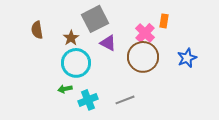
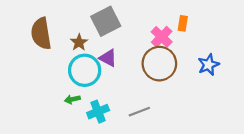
brown semicircle: (37, 30) -> (41, 33), size x1.6
purple triangle: (108, 43) -> (108, 58), moved

